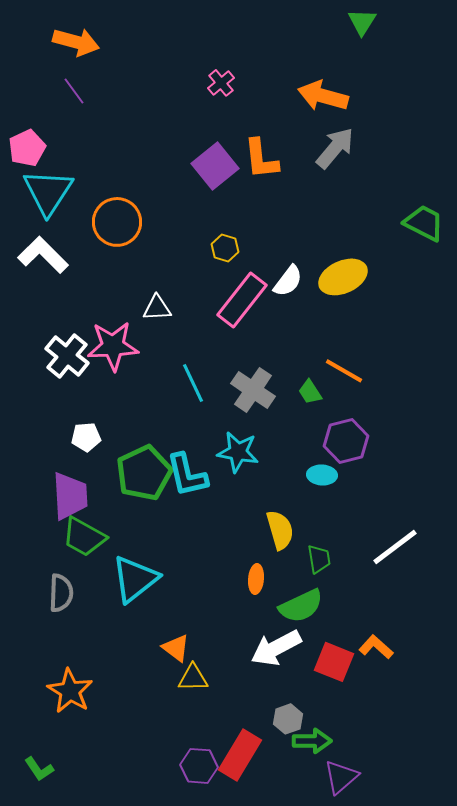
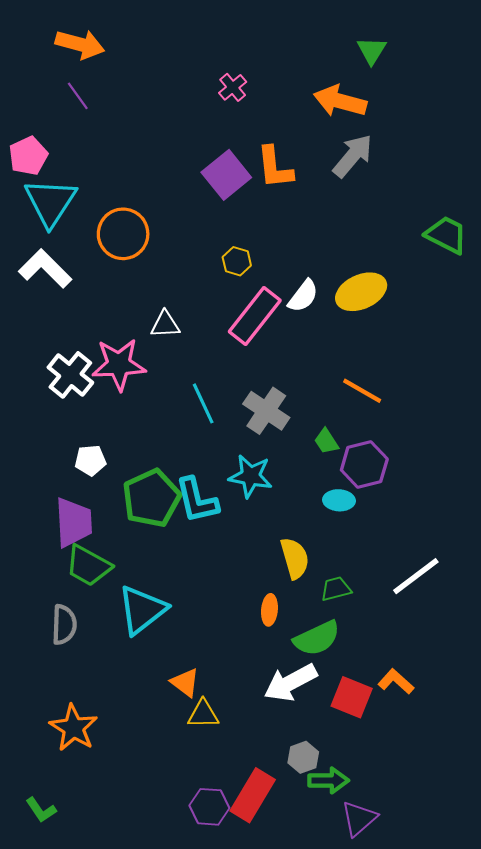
green triangle: (362, 22) -> (372, 51), moved
green trapezoid: (310, 392) -> (326, 441), moved
green trapezoid: (319, 559) -> (336, 589), turned -96

